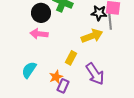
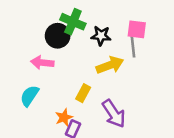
black circle: (41, 13) -> (58, 36), moved
black star: (99, 13) -> (101, 36), moved
cyan semicircle: (29, 70) -> (29, 96), moved

